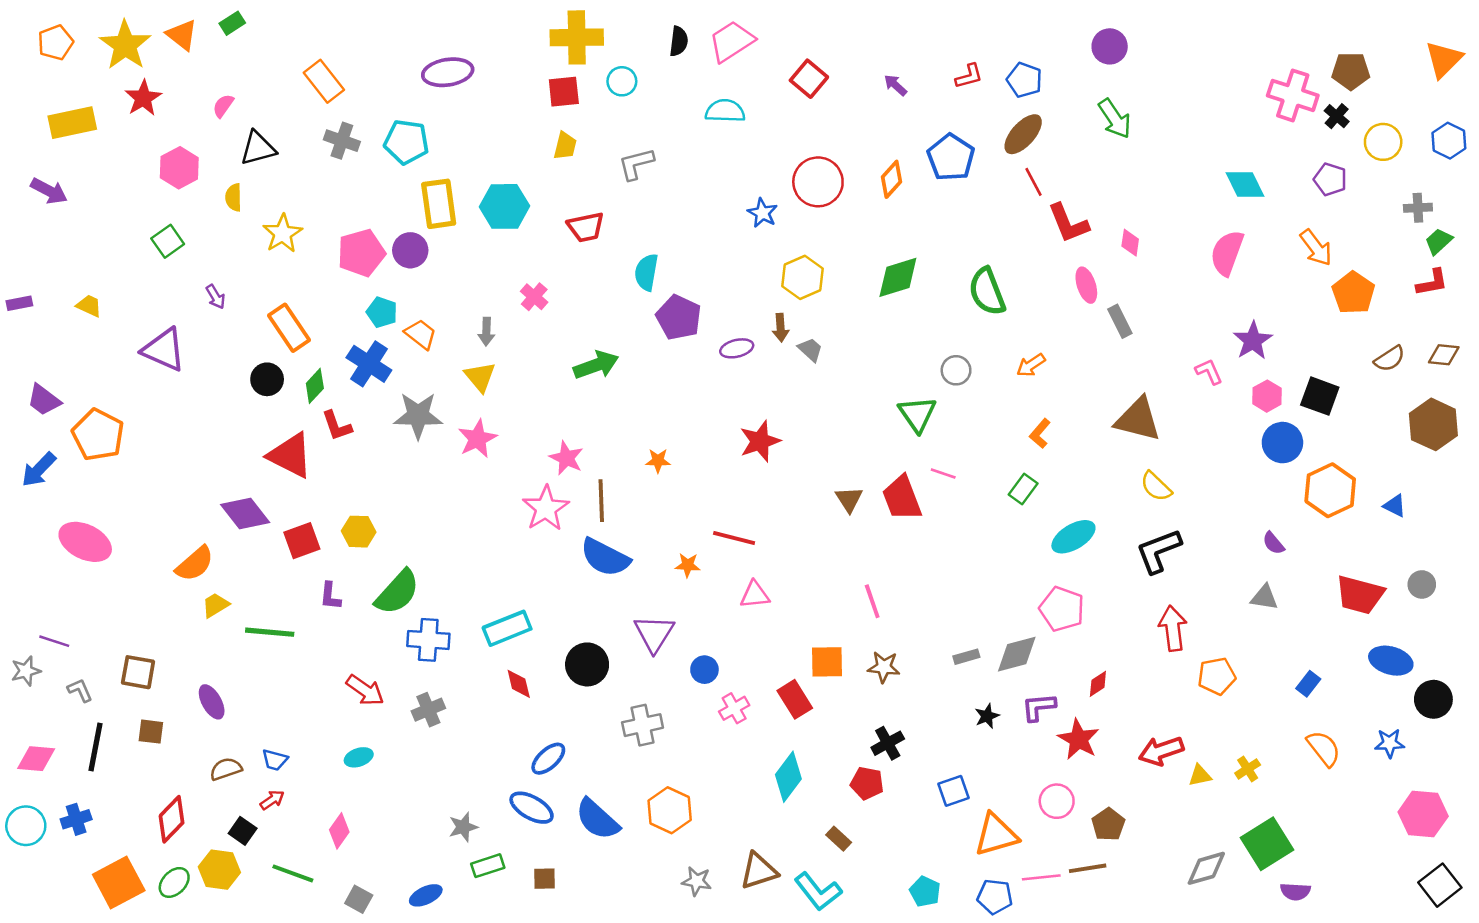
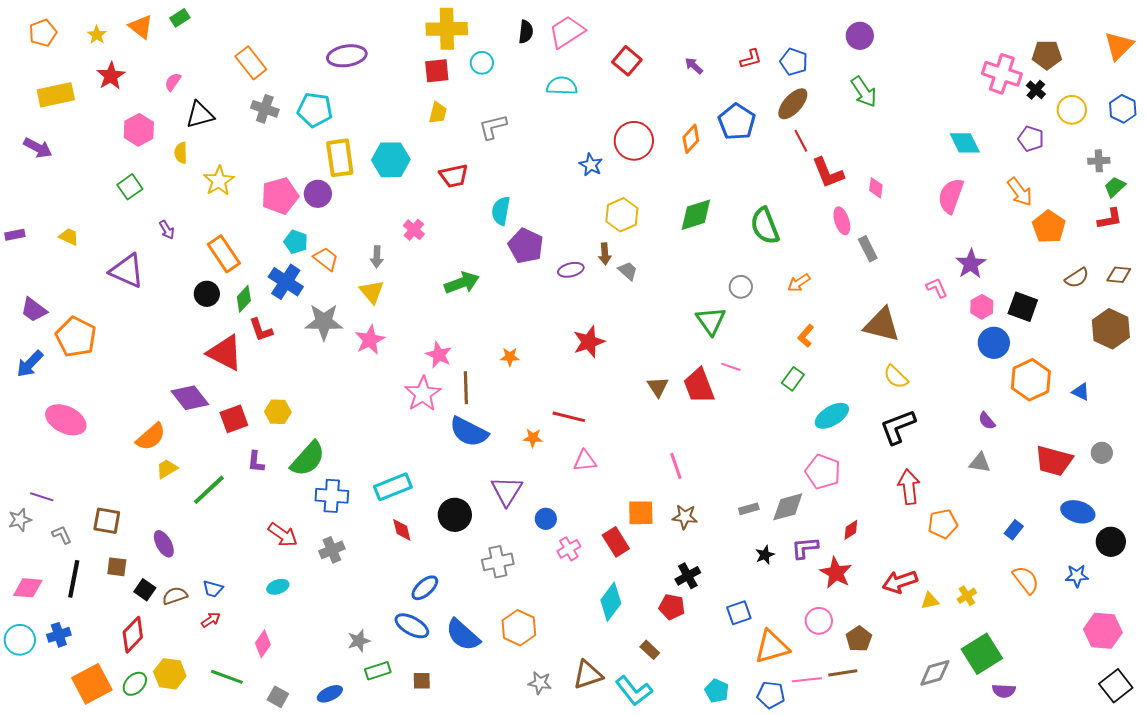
yellow star: (125, 45) -> (97, 35), size x0.5
green line: (270, 632) -> (209, 490), turned -48
black square: (243, 831) -> (145, 590), moved

